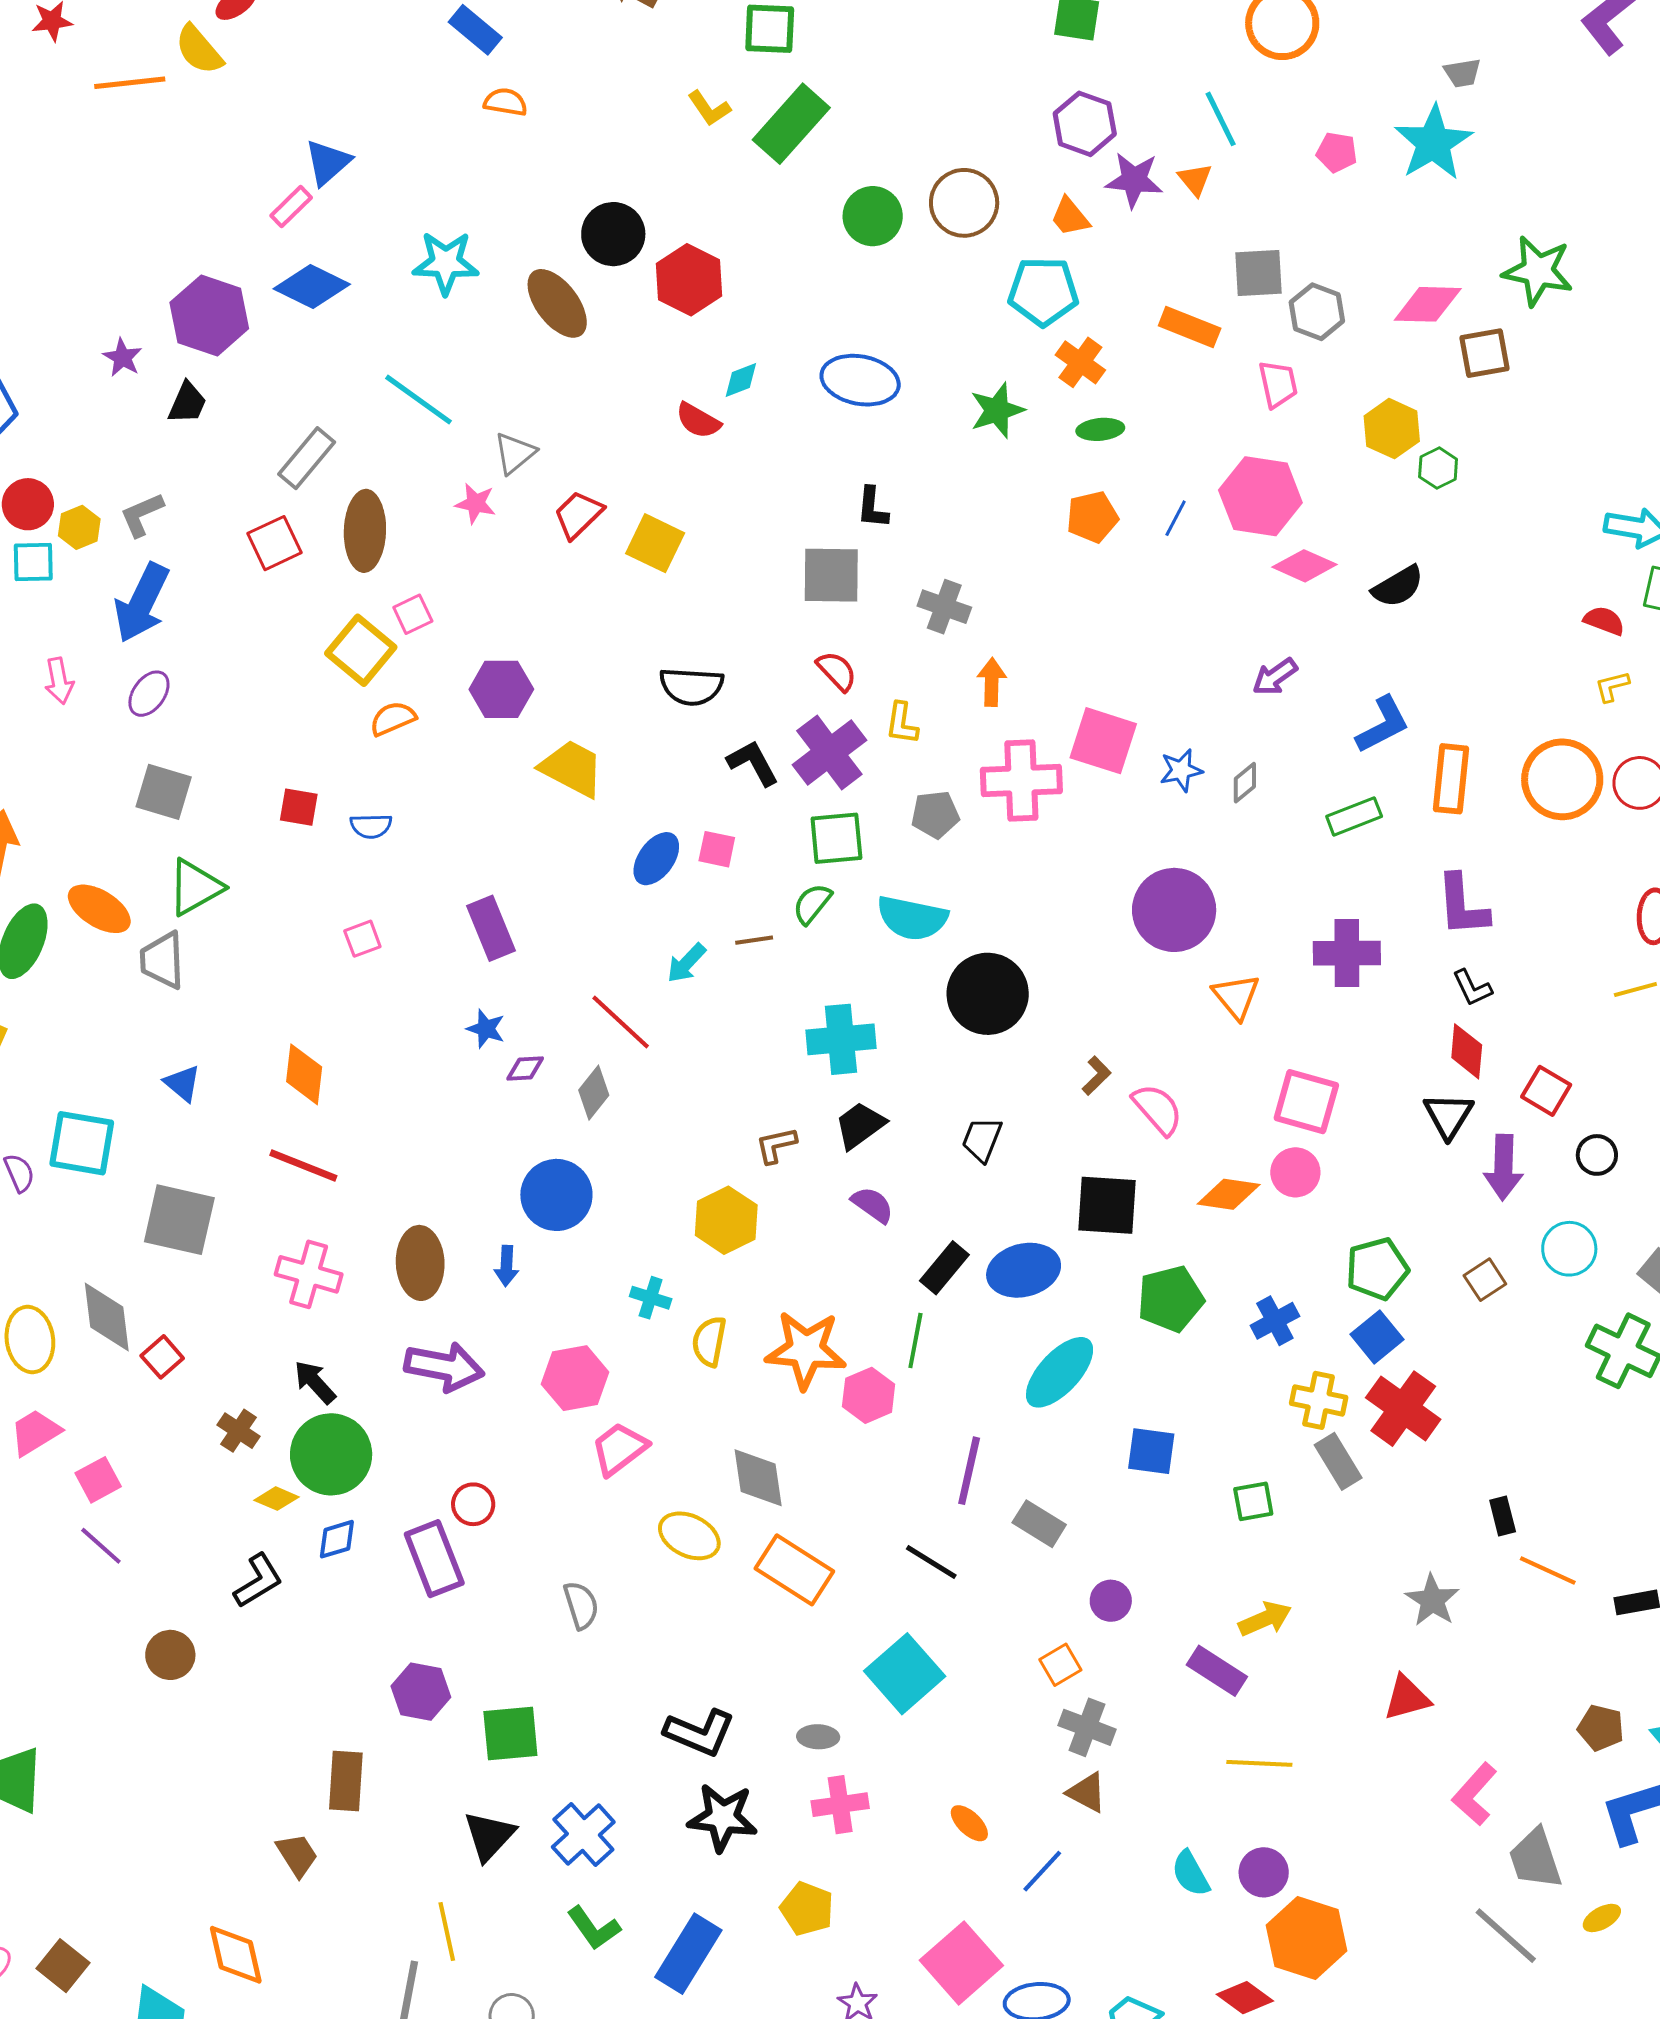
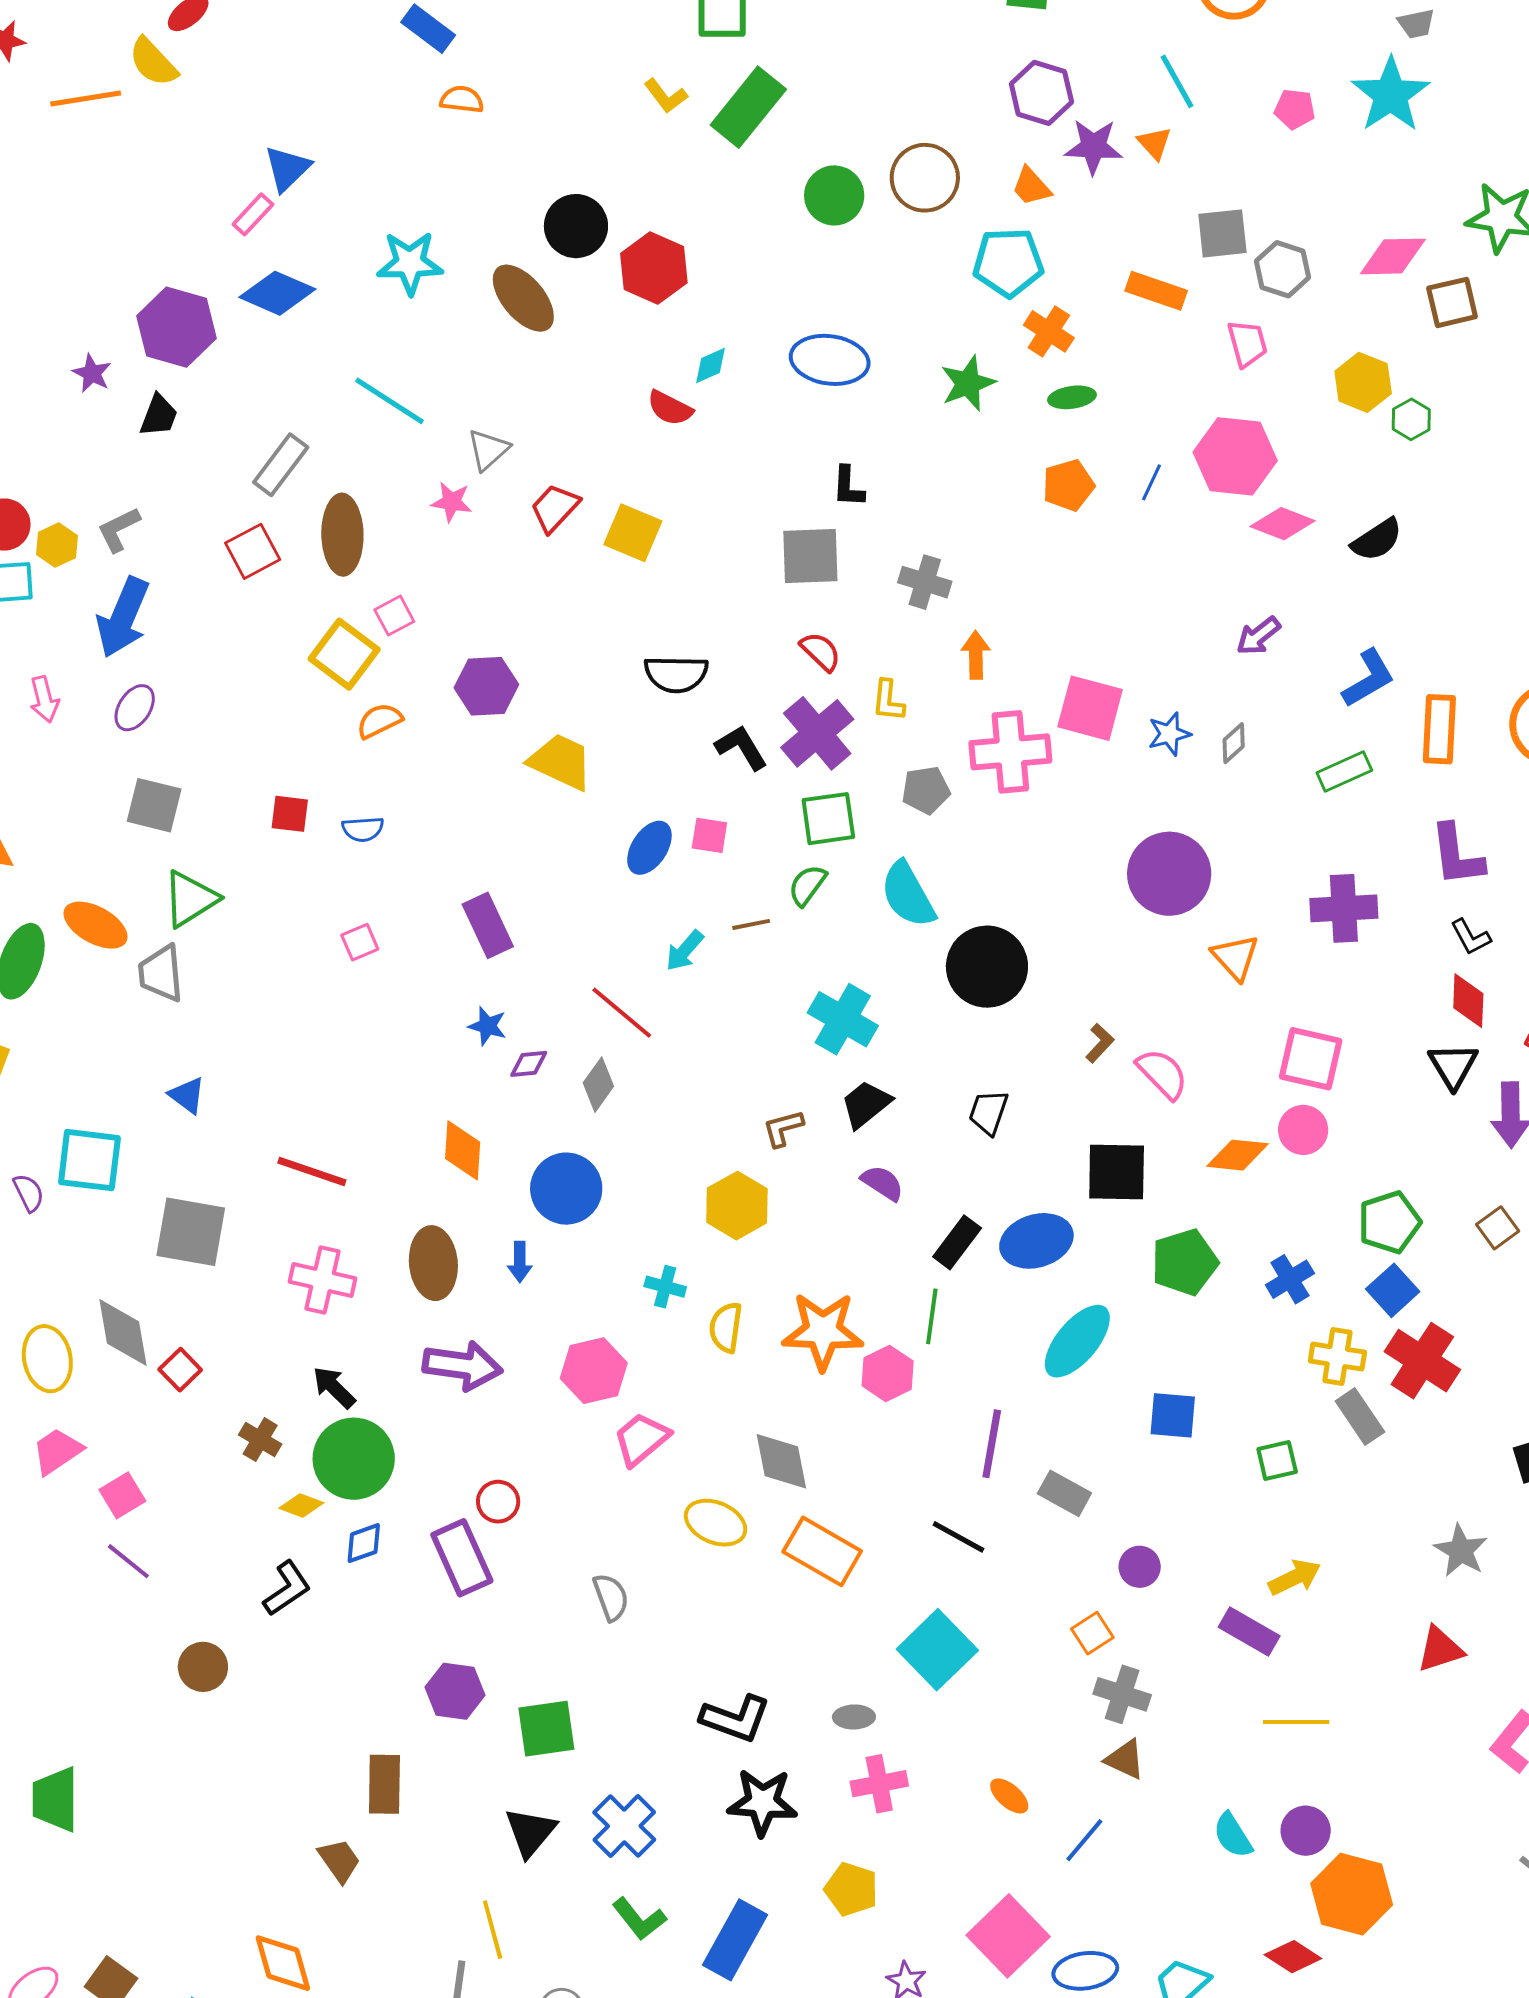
cyan semicircle: (912, 918) -> (908, 895), turned 52
cyan cross: (841, 1039) -> (843, 1019), turned 38
orange diamond: (304, 1074) -> (463, 1150), moved

